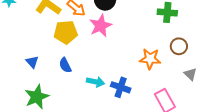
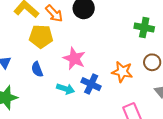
pink star: (101, 26) -> (74, 58), moved, turned -30
blue cross: (121, 87) -> (91, 84), moved

